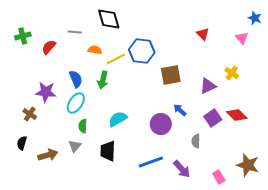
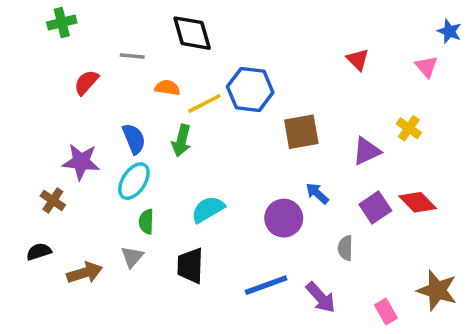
green cross: (23, 36) -> (62, 23), moved
black semicircle: (22, 143) -> (39, 252), turned 56

